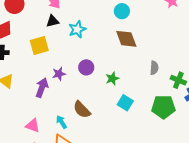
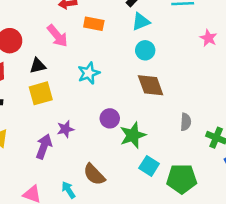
black triangle: (53, 21) -> (38, 66), moved
purple circle: (86, 67) -> (110, 118), moved
green star: (112, 78) -> (133, 135), size x1.5
green pentagon: (163, 107) -> (182, 179), moved

